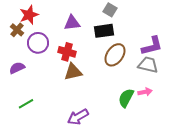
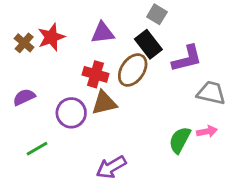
red star: (29, 15) -> (51, 37), moved
black rectangle: (104, 31) -> (148, 44), turned 60
purple circle: (38, 43) -> (71, 113), moved
purple L-shape: (152, 46) -> (187, 59), moved
brown ellipse: (115, 55) -> (133, 70), moved

